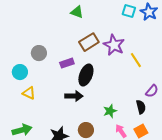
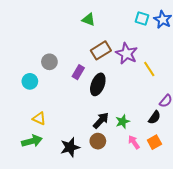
purple rectangle: (67, 63) -> (78, 72), turned -40
yellow triangle: (29, 93) -> (39, 118), moved
black arrow: (74, 96) -> (101, 120), moved, turned -48
black semicircle: (141, 107) -> (154, 117), turned 48

